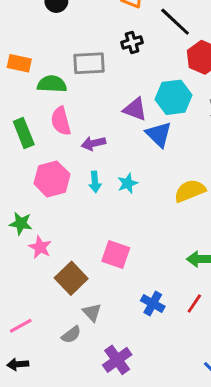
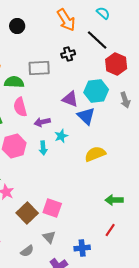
cyan star: (128, 183) -> (61, 136), moved
yellow semicircle: (190, 191) -> (95, 154), moved
pink square: (116, 255) -> (52, 208), moved
blue cross: (153, 304) -> (82, 248), moved, turned -35
gray triangle: (92, 312) -> (49, 237), moved

